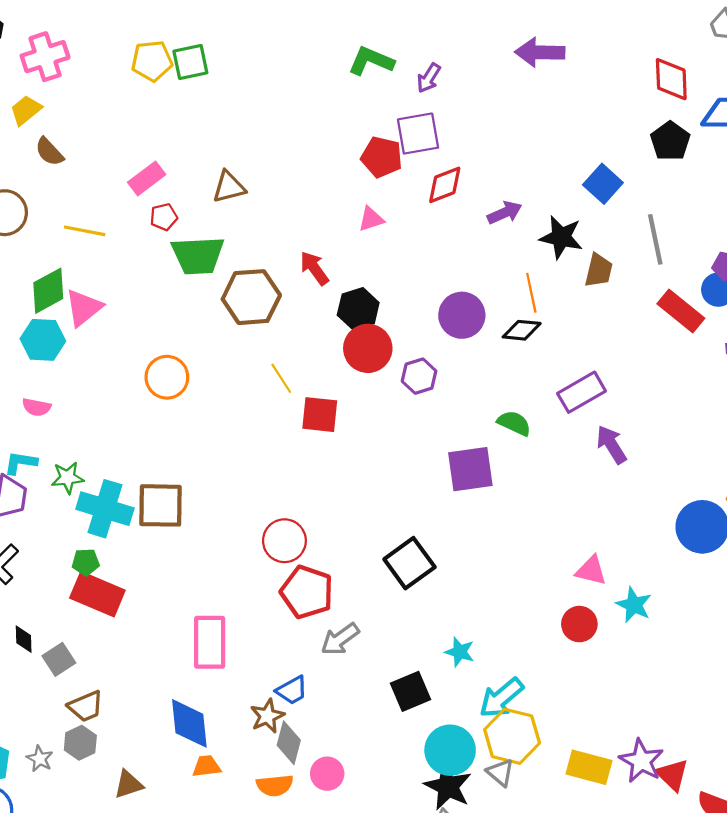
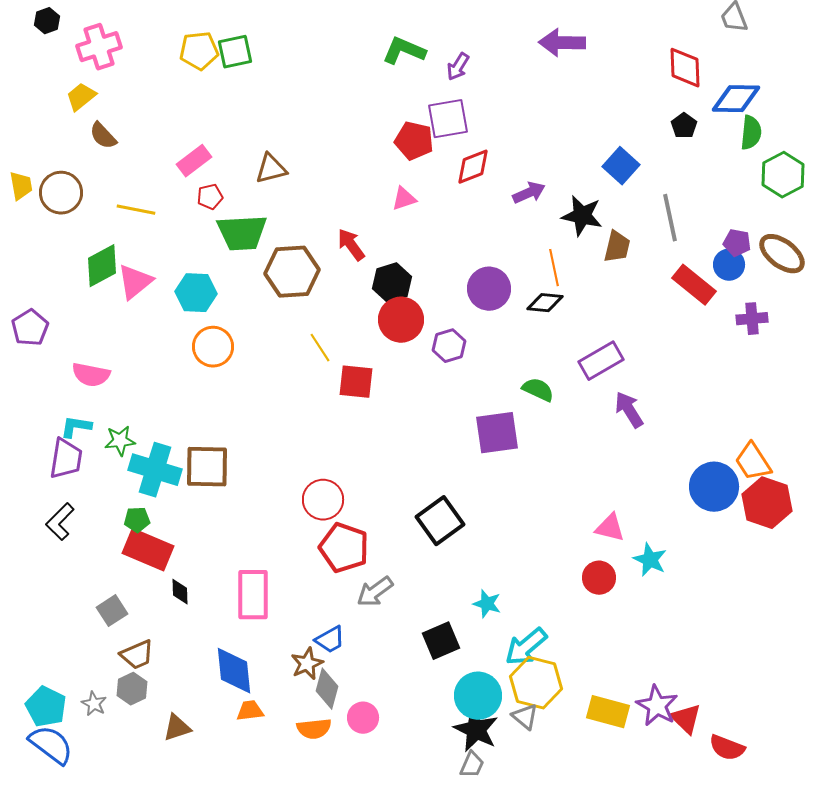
black pentagon: (670, 141) -> (684, 126), size x0.7
cyan hexagon: (43, 340) -> (196, 293), moved
pink semicircle: (37, 407) -> (91, 375), size x1.4
black diamond: (24, 639) -> (180, 592), moved

